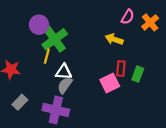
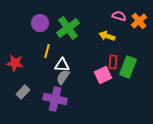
pink semicircle: (128, 17) -> (119, 16), turned -104
green cross: (55, 39) -> (68, 28), moved
green rectangle: (138, 74) -> (128, 67), size x1.5

